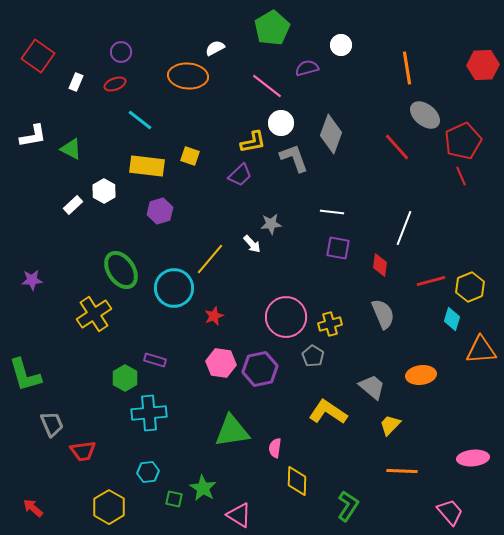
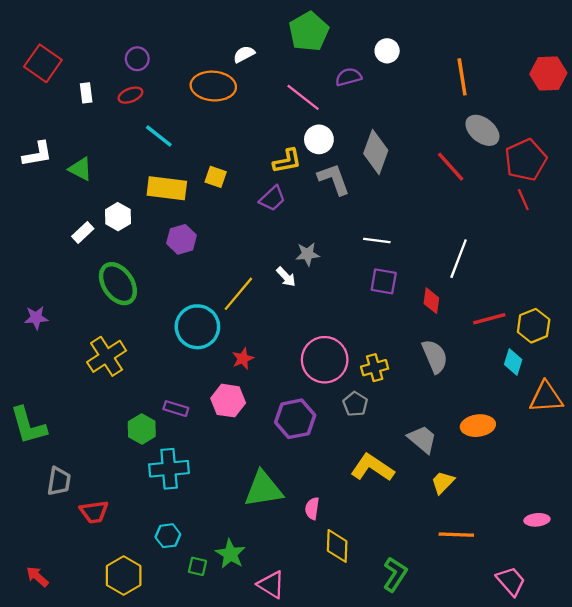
white rectangle: (76, 82) -> (86, 93), turned -30
green ellipse: (121, 270) -> (118, 284), moved
pink hexagon: (221, 363) -> (228, 401), moved
gray trapezoid: (52, 424) -> (59, 481), turned 32
pink ellipse: (473, 458) -> (537, 520), size x0.7

